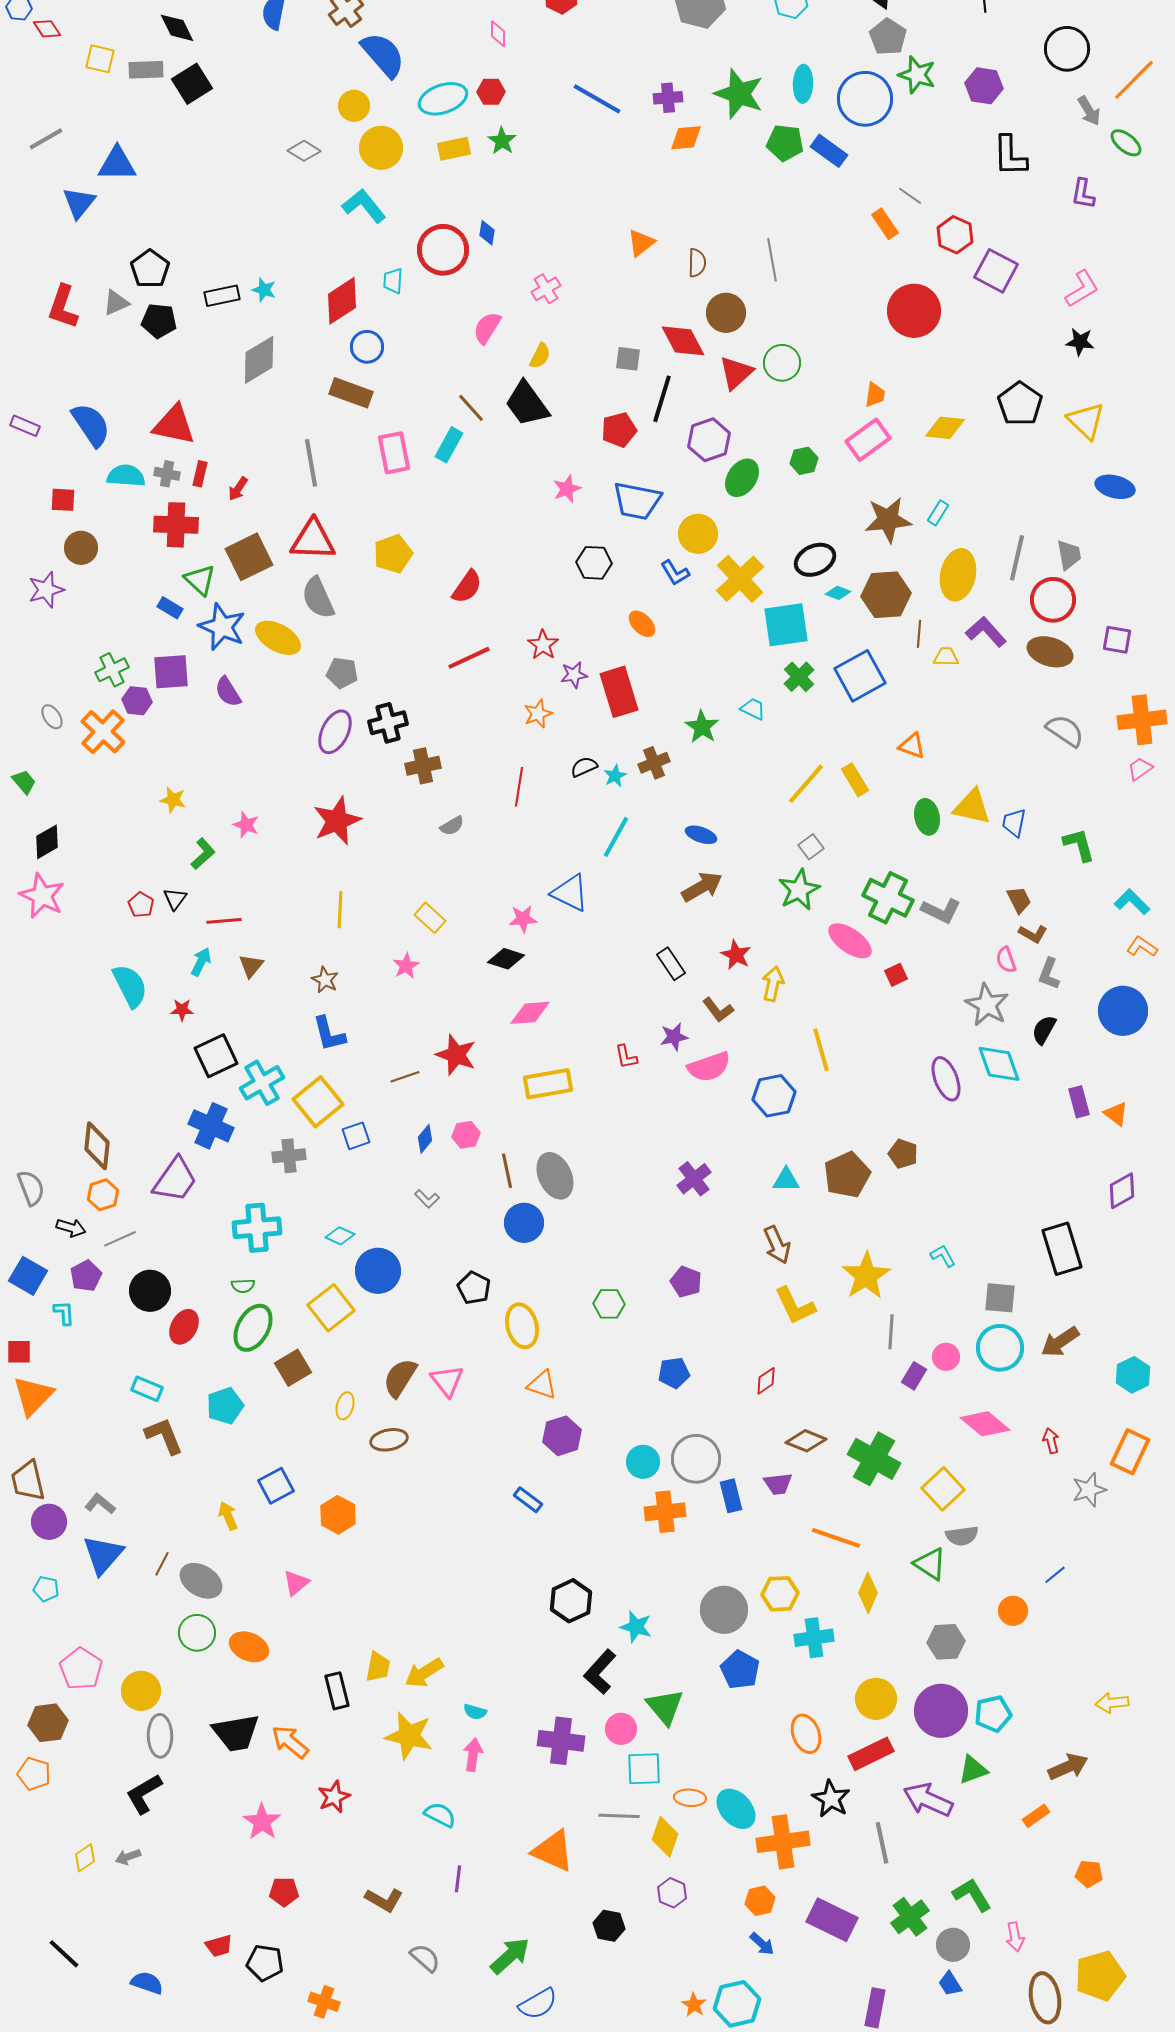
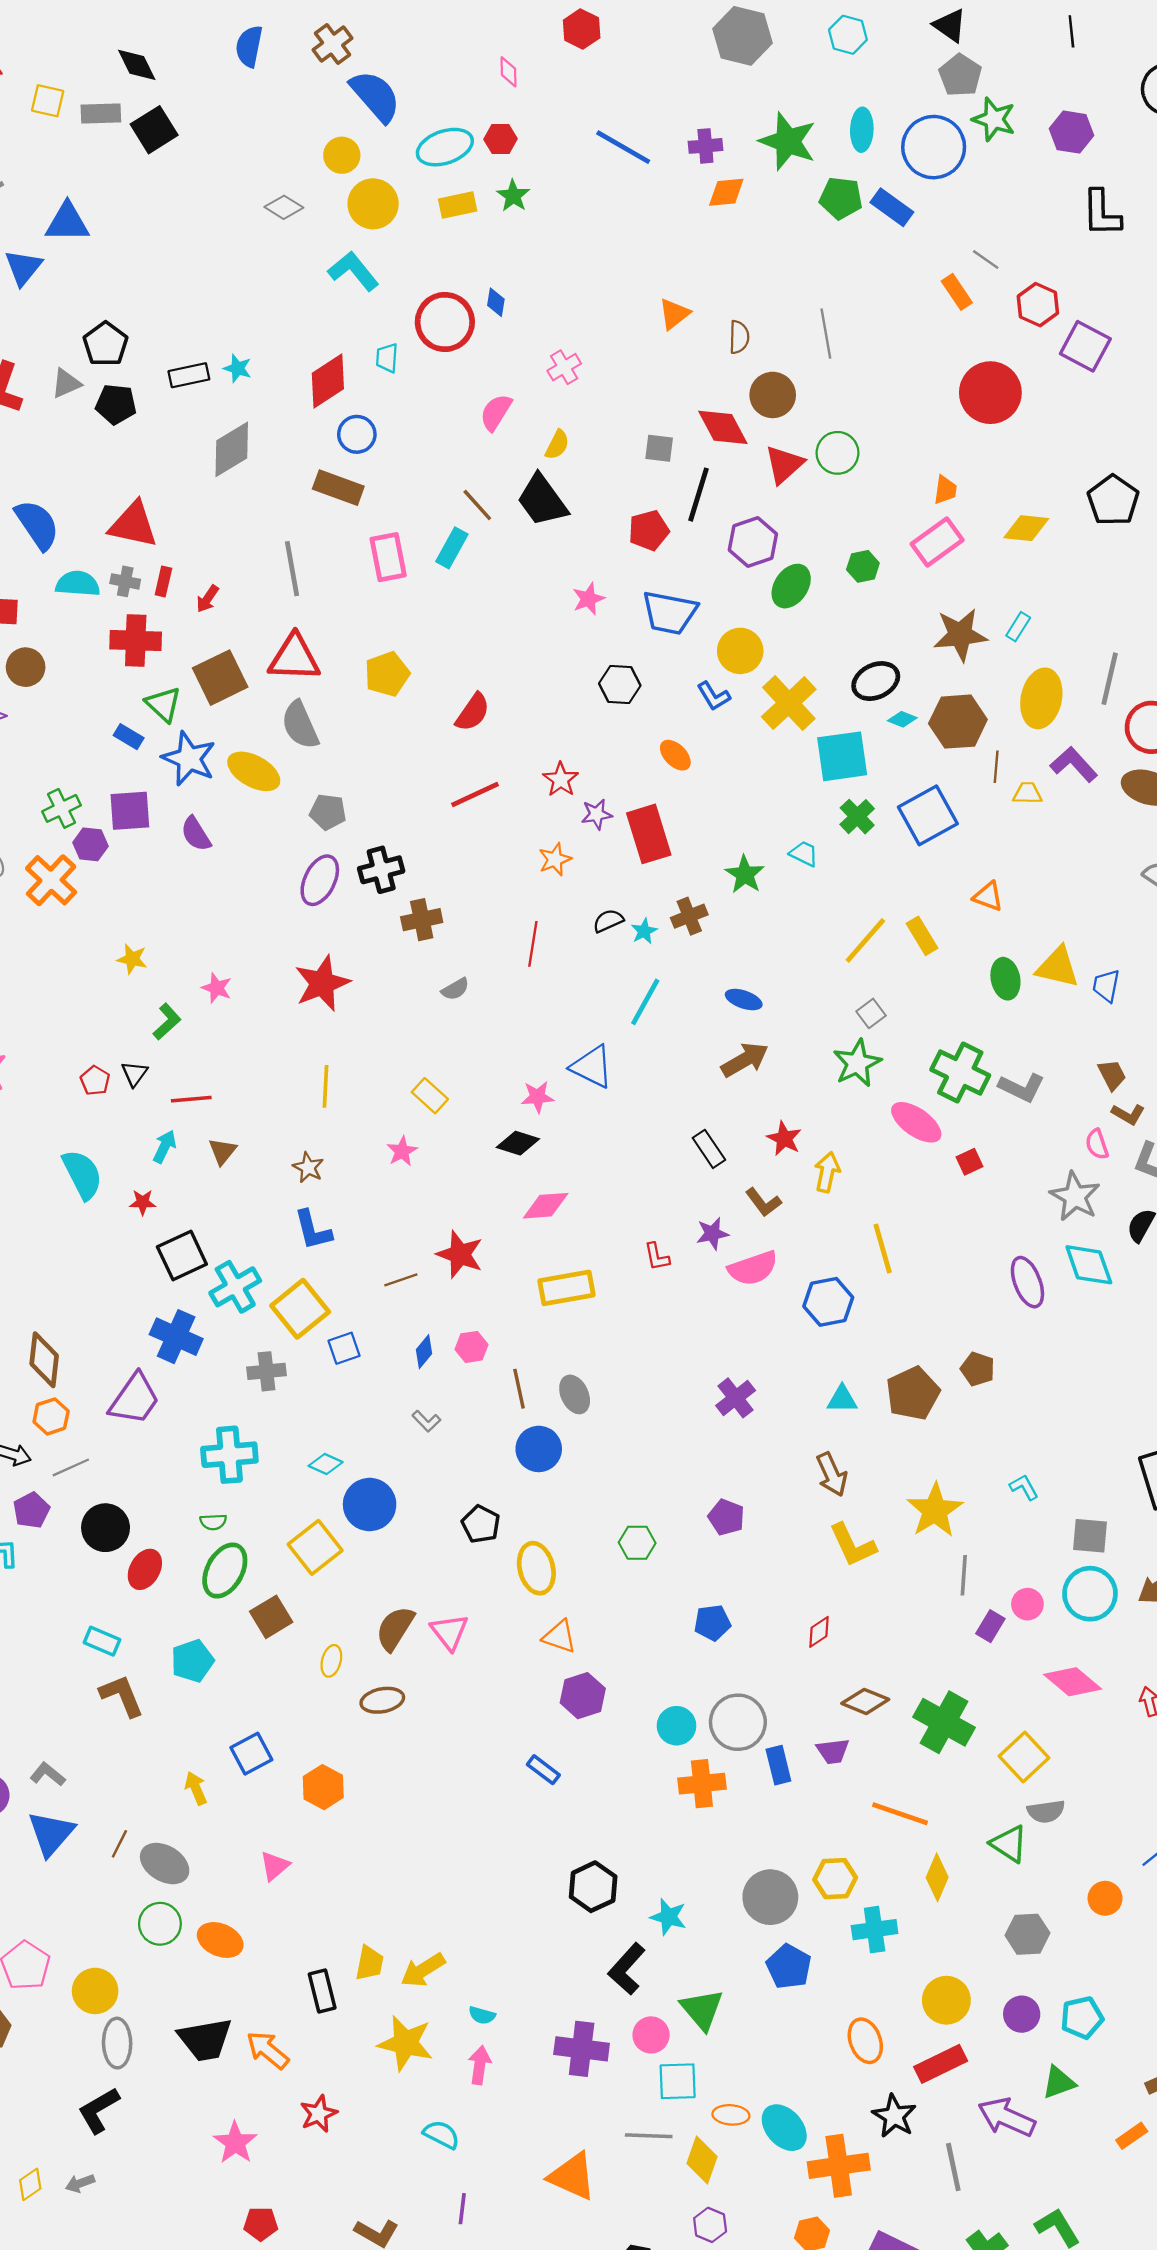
gray ellipse: (555, 1176) -> (575, 1394), size x0.7
purple circle: (941, 1711) -> (1022, 2014), size x0.6

